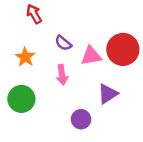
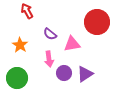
red circle: (123, 49) -> (97, 22), moved
purple circle: (81, 119) -> (64, 73), moved

